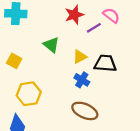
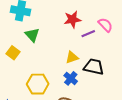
green triangle: (51, 45) -> (32, 35), moved
yellow hexagon: (29, 94) -> (38, 84), moved

